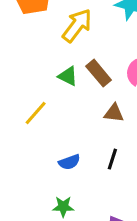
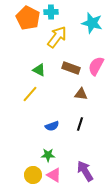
brown rectangle: (99, 73) -> (71, 68), turned -30
green triangle: (68, 76) -> (39, 70), moved

